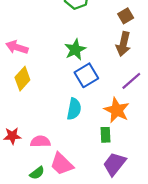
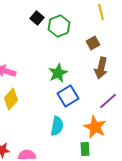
brown square: (126, 16) -> (93, 43), moved

